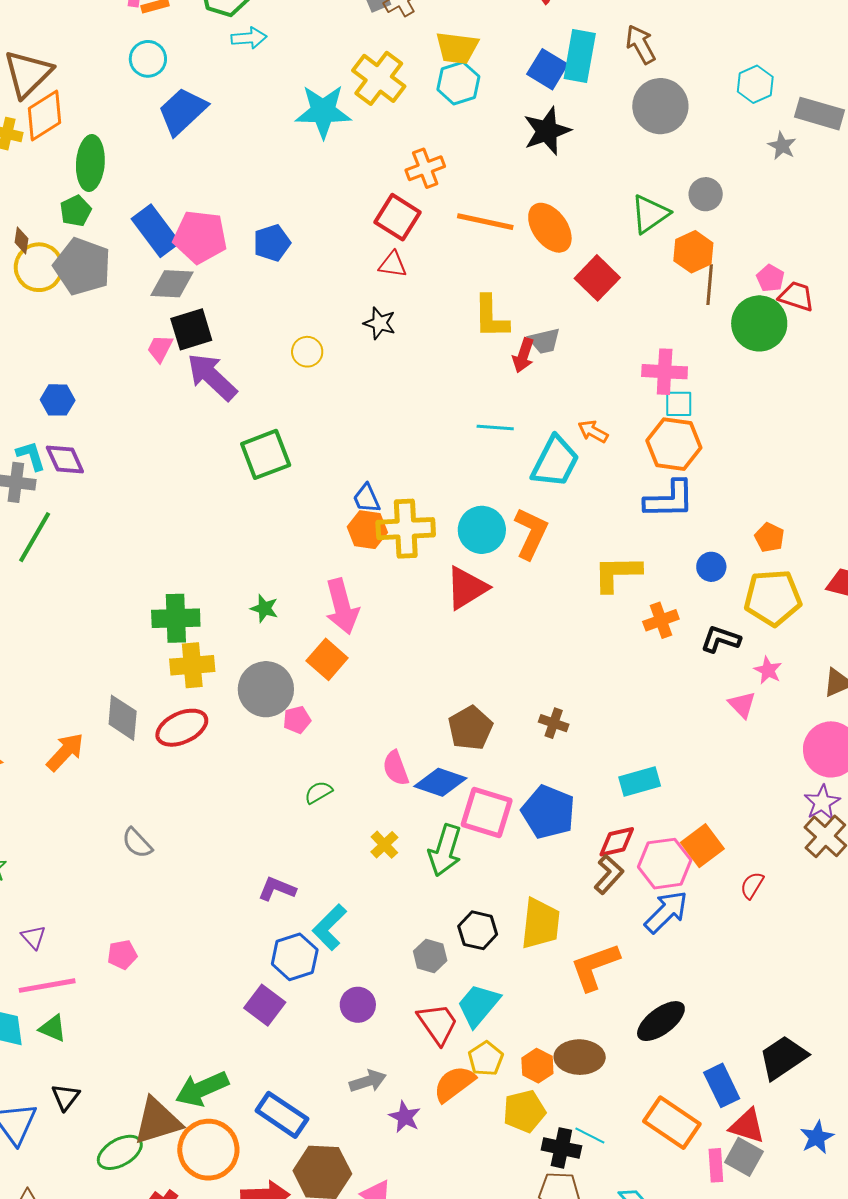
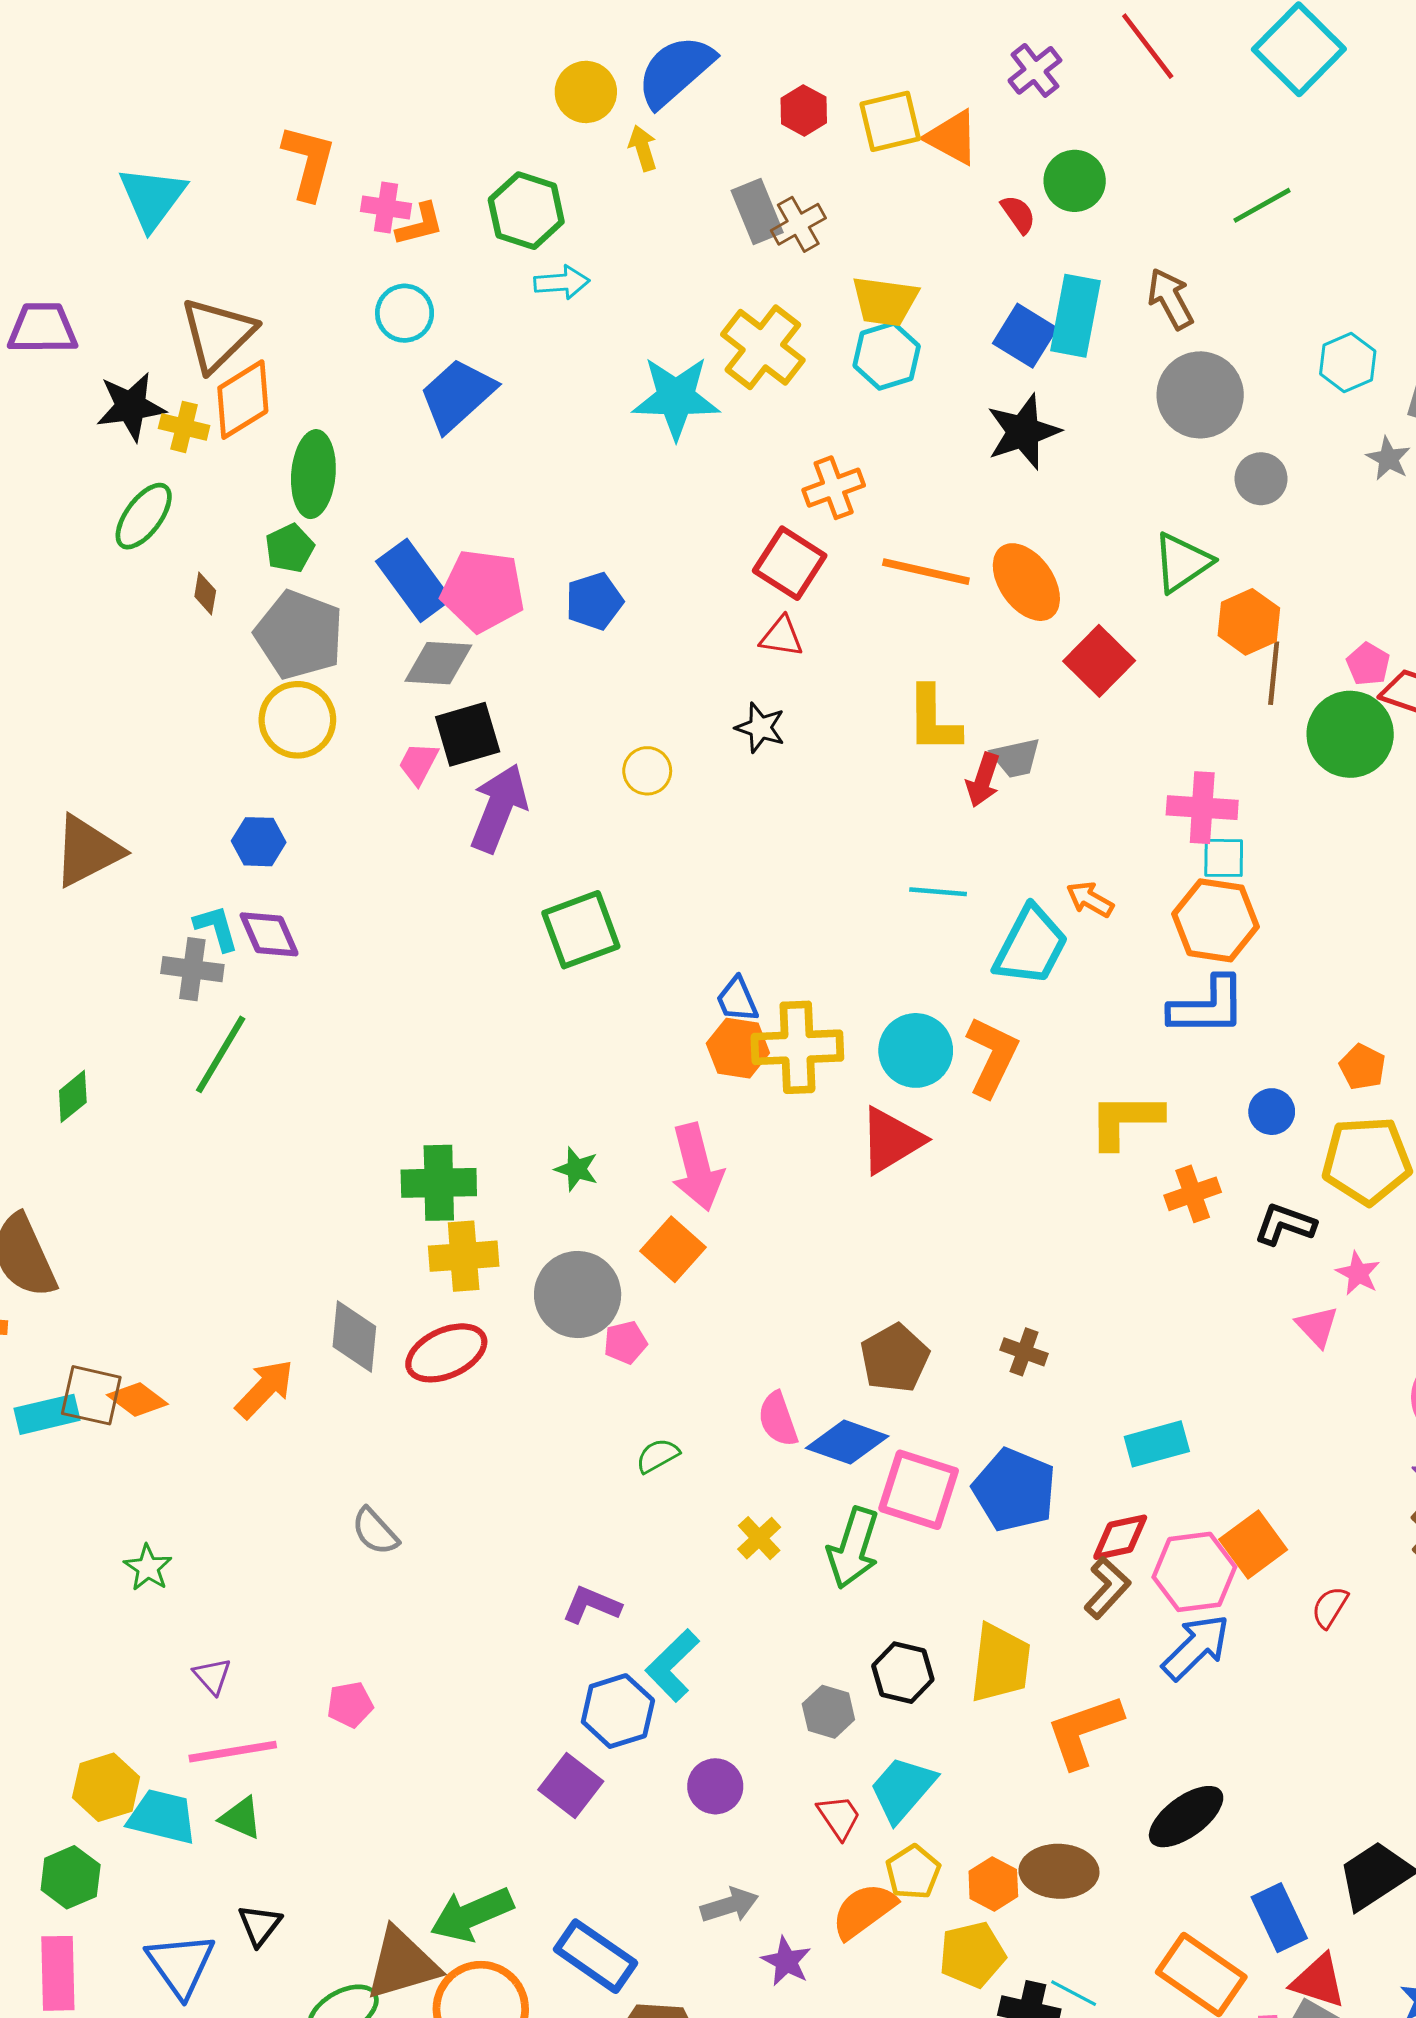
gray circle: (706, 194) -> (1261, 479), moved
yellow circle: (39, 267) -> (297, 720), moved
purple arrow: (212, 377) -> (499, 808), turned 68
red trapezoid: (438, 1024) -> (839, 1817), size x0.7

